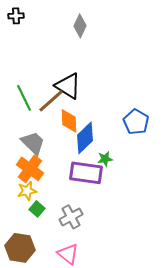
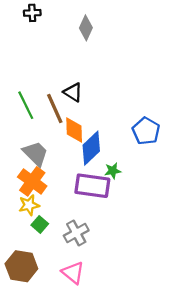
black cross: (16, 16) -> (32, 13), moved
black triangle: (68, 86) -> (73, 92), size x0.7
brown line: (51, 101) -> (55, 108), turned -72

